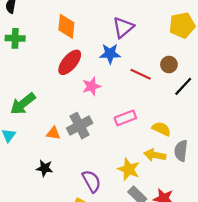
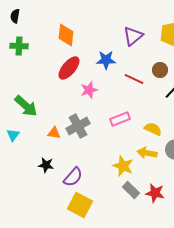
purple triangle: (123, 27) -> (133, 36), moved
green arrow: (23, 104) -> (26, 106), turned -100
purple semicircle: (92, 181) -> (73, 177), moved, turned 70

